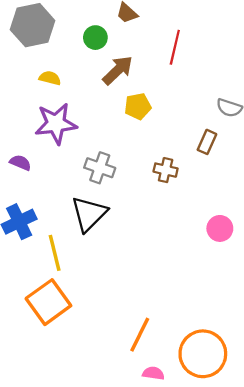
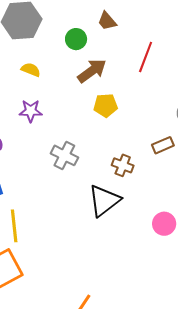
purple star: (56, 124) -> (31, 111), size x0.6
brown rectangle: (207, 142) -> (163, 145), turned 35
black triangle: (89, 214) -> (104, 201), moved

